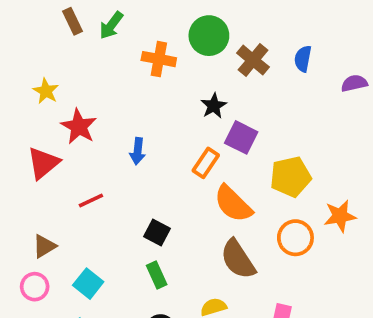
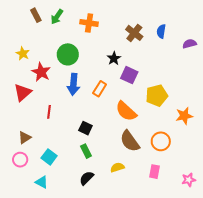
green circle: (209, 36) -> (68, 54), moved
orange cross: (159, 59) -> (89, 23), moved
blue arrow: (138, 151) -> (73, 84), size x1.5
orange rectangle: (206, 163) -> (100, 89), moved
red line: (91, 200) -> (49, 112), turned -56
orange circle: (295, 238) -> (161, 141), moved

